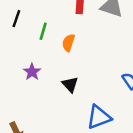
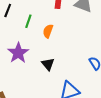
purple star: (32, 72) -> (18, 53), size x1.5

